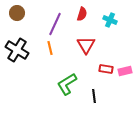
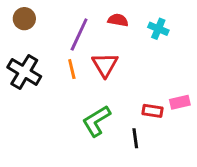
red semicircle: (82, 14) -> (118, 20), turned -96
red triangle: (86, 45) -> (105, 65), moved
red rectangle: (106, 69) -> (153, 111), moved

